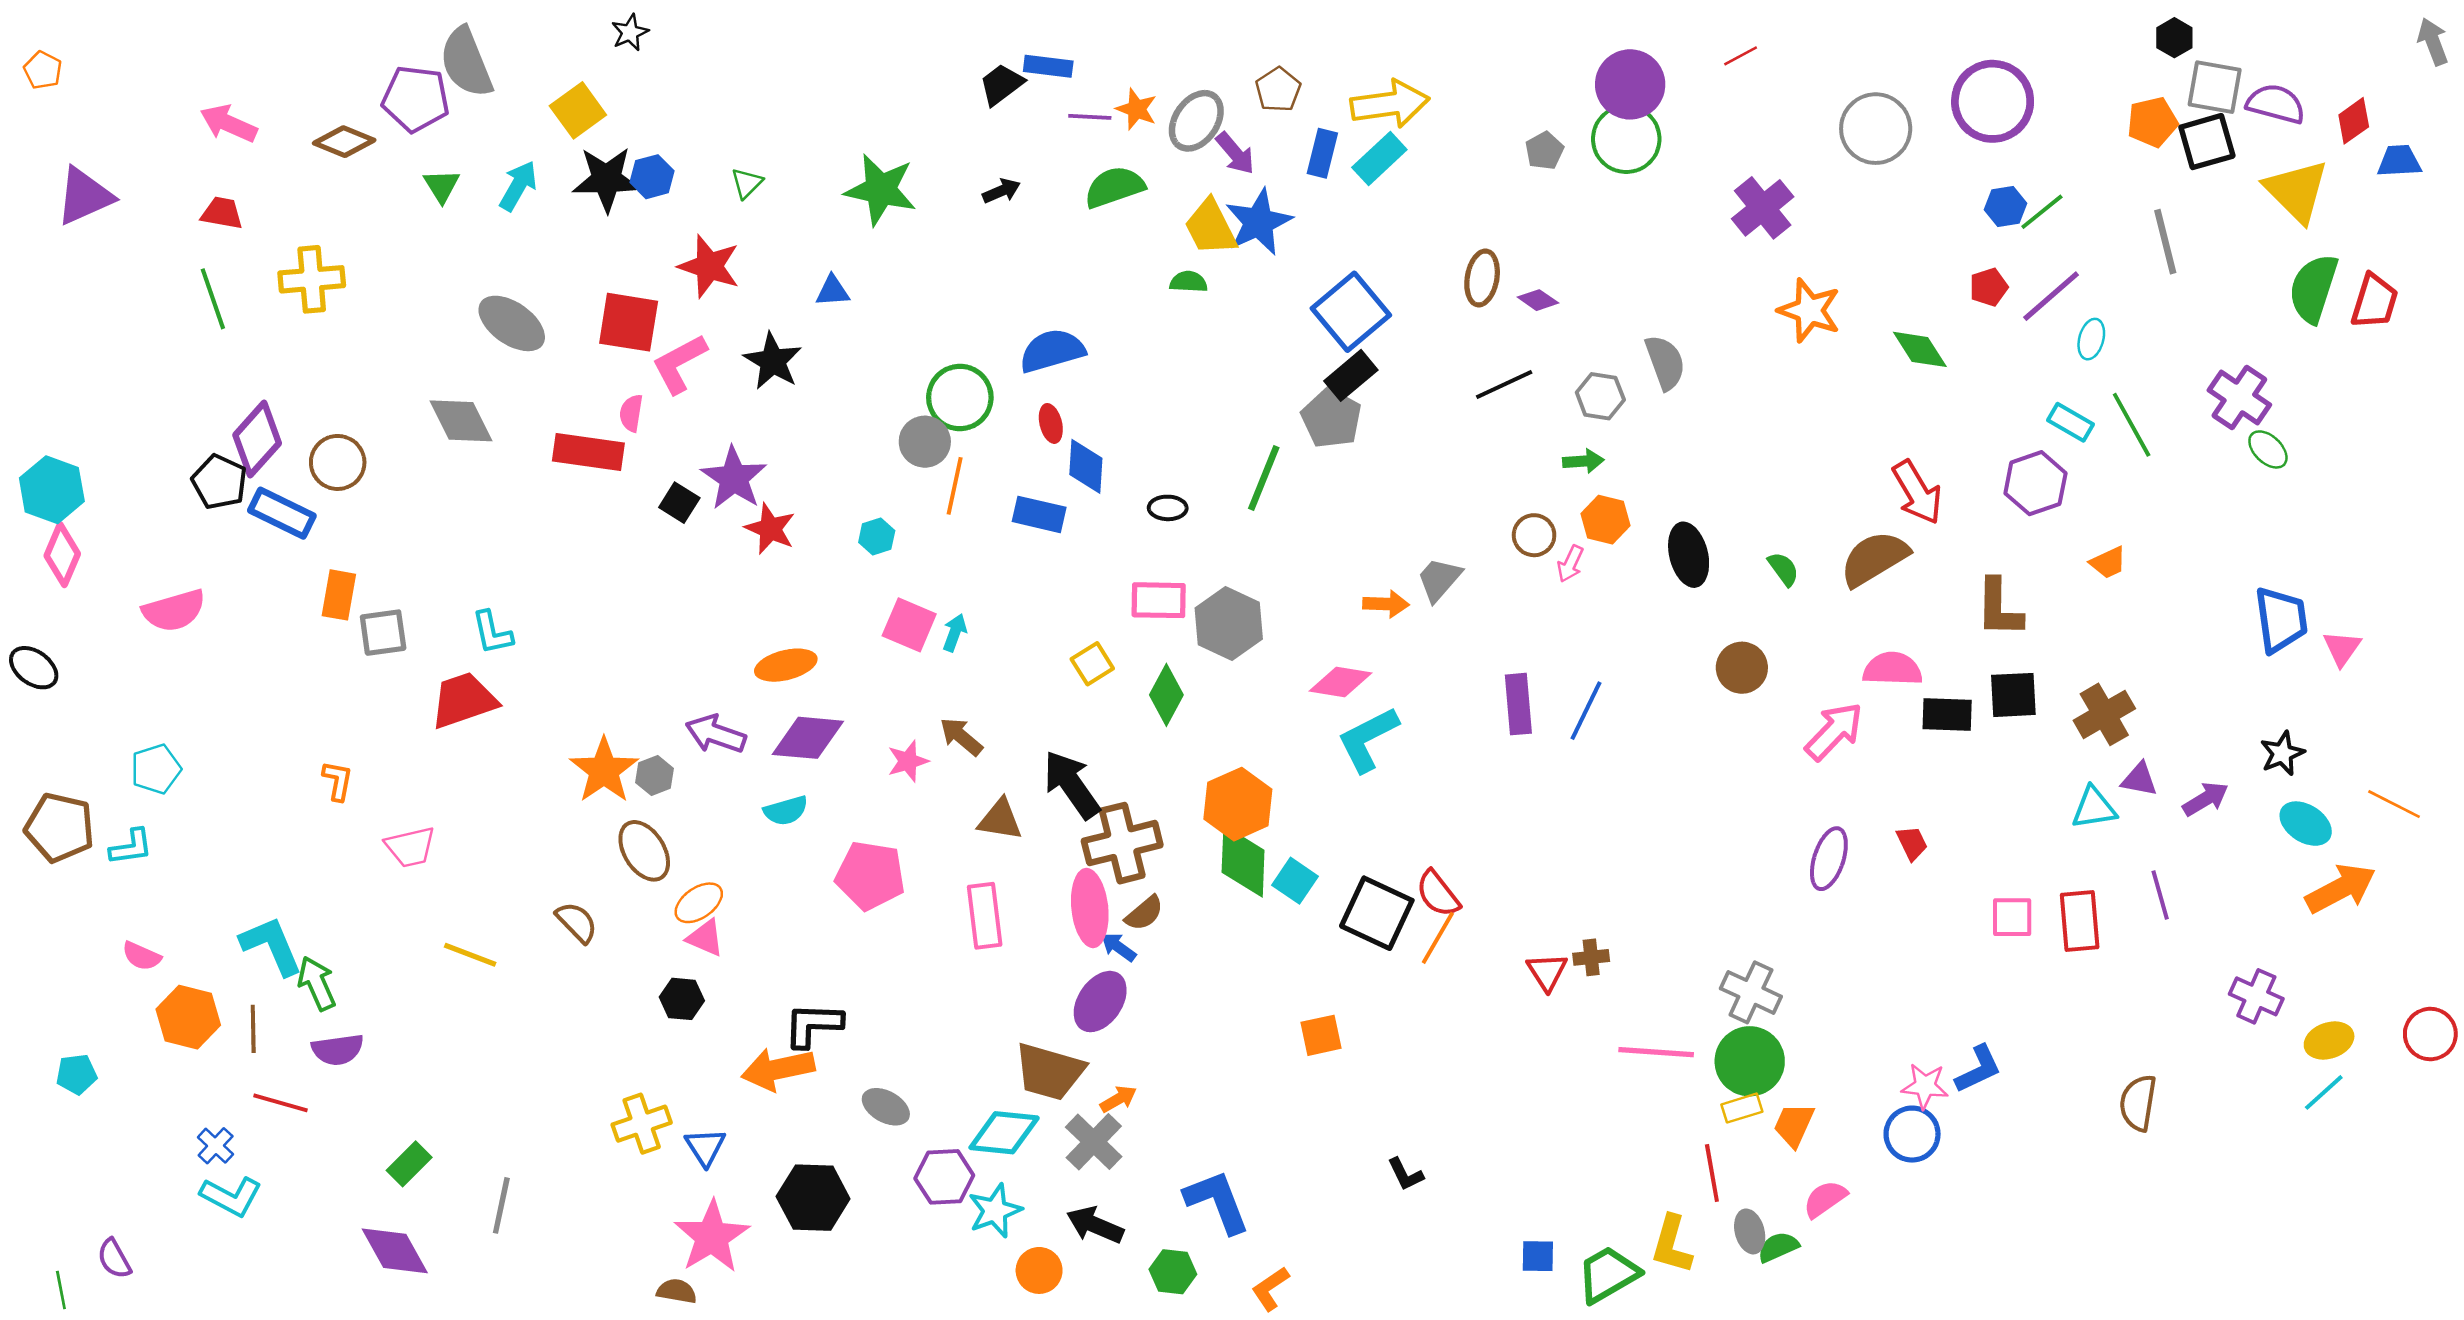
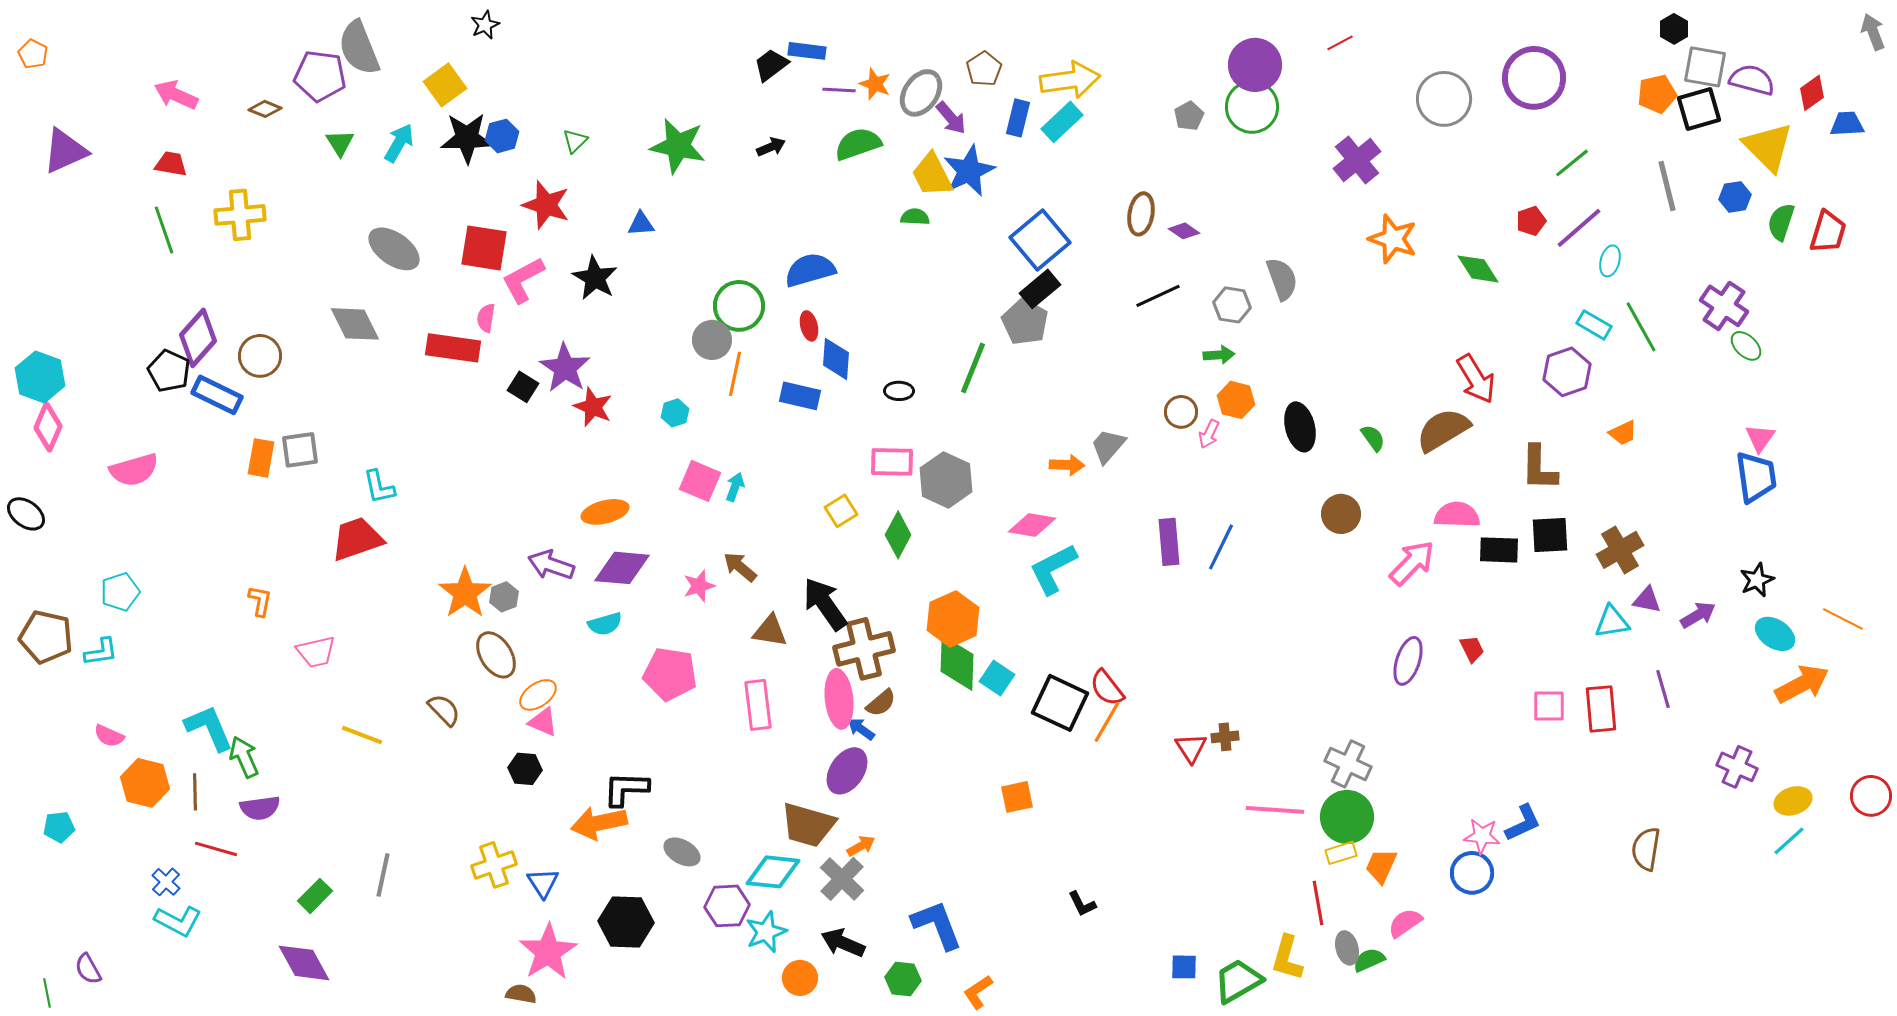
brown diamond: (344, 142) -> (265, 109), size x0.7
blue hexagon: (2006, 207) -> (1735, 197), moved
green semicircle: (2313, 288) -> (1781, 222), size x0.7
gray square: (383, 633) -> (300, 450), moved
pink triangle: (2342, 648) -> (1760, 438), moved
gray line: (501, 1205) -> (383, 875), moved

